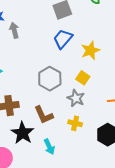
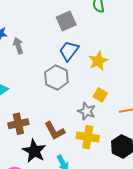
yellow square: (83, 78) -> (100, 95), moved
gray hexagon: (50, 79) -> (56, 77), moved
yellow cross: (75, 123) -> (88, 137), size x1.5

